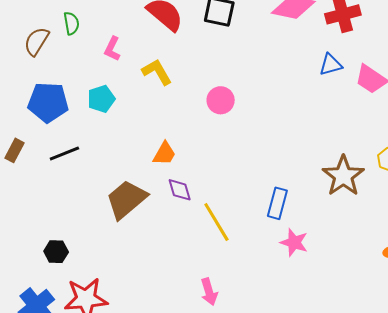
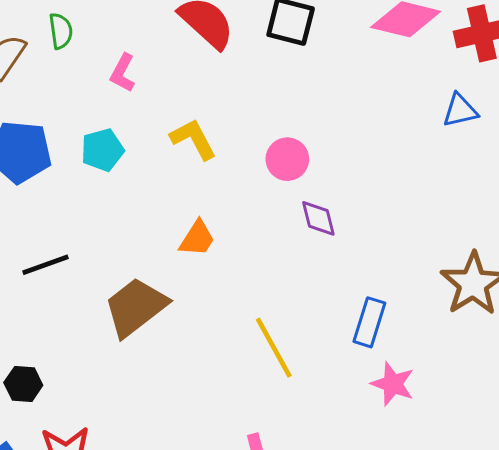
yellow L-shape: (157, 72) -> (193, 139), moved
black line: (64, 154) -> (46, 265), moved
purple diamond: (180, 190) -> (318, 218), moved

